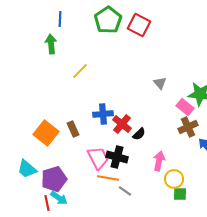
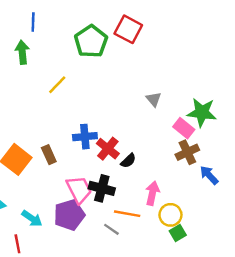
green pentagon: (108, 20) -> (91, 41), moved
orange line: (108, 178) -> (127, 214), moved
purple pentagon: (54, 179) -> (69, 215), moved
green square: (180, 194) -> (178, 233), turned -32
cyan arrow: (59, 198) -> (32, 219), moved

